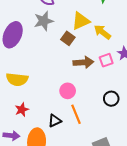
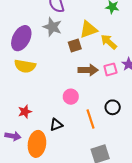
gray star: (44, 21) -> (52, 27), turned 30
brown square: (68, 38) -> (75, 46), turned 32
yellow semicircle: (17, 79) -> (25, 66), moved
orange line: (76, 114) -> (90, 119), moved

